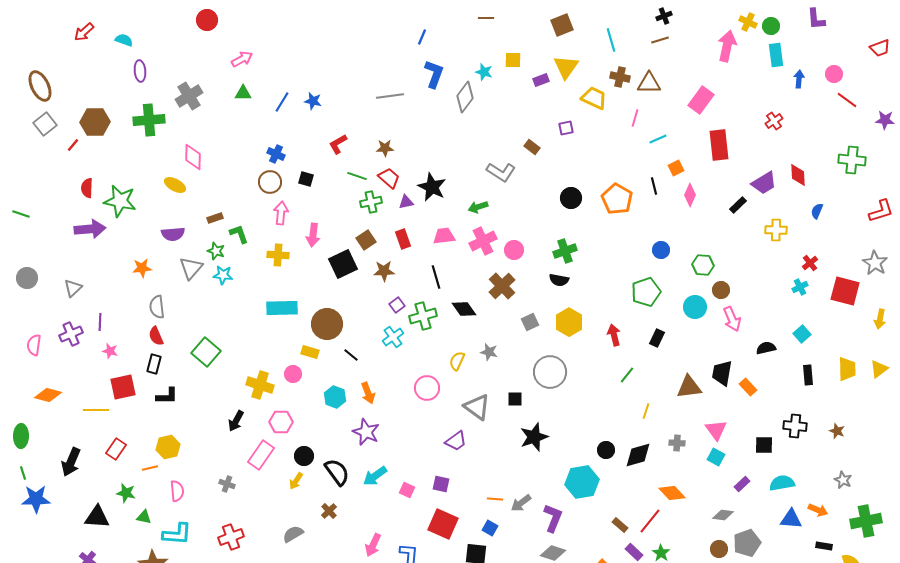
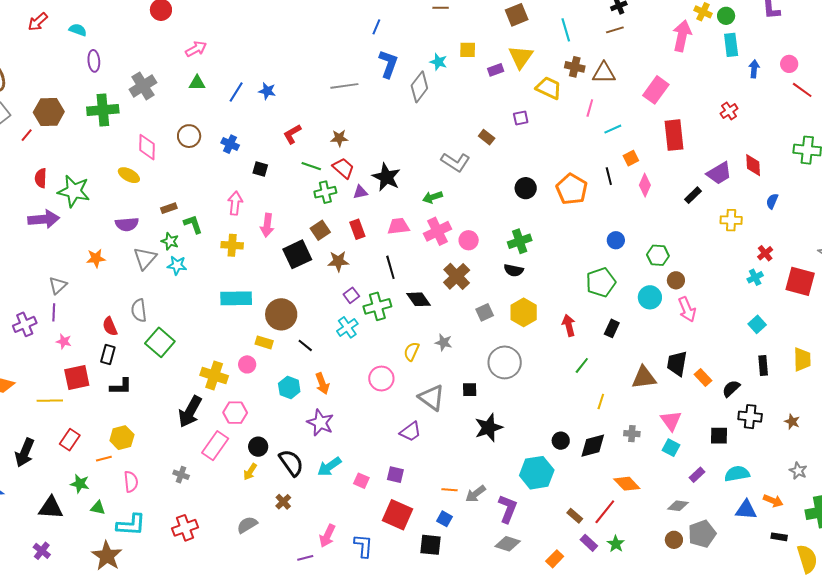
brown circle: (270, 182) -> (189, 136), moved
gray triangle: (73, 288) -> (58, 285), moved
gray semicircle: (157, 307) -> (139, 310), moved
black semicircle: (766, 348) -> (731, 389), moved, turned -30
black arrow: (236, 421) -> (190, 412), size x1.5

